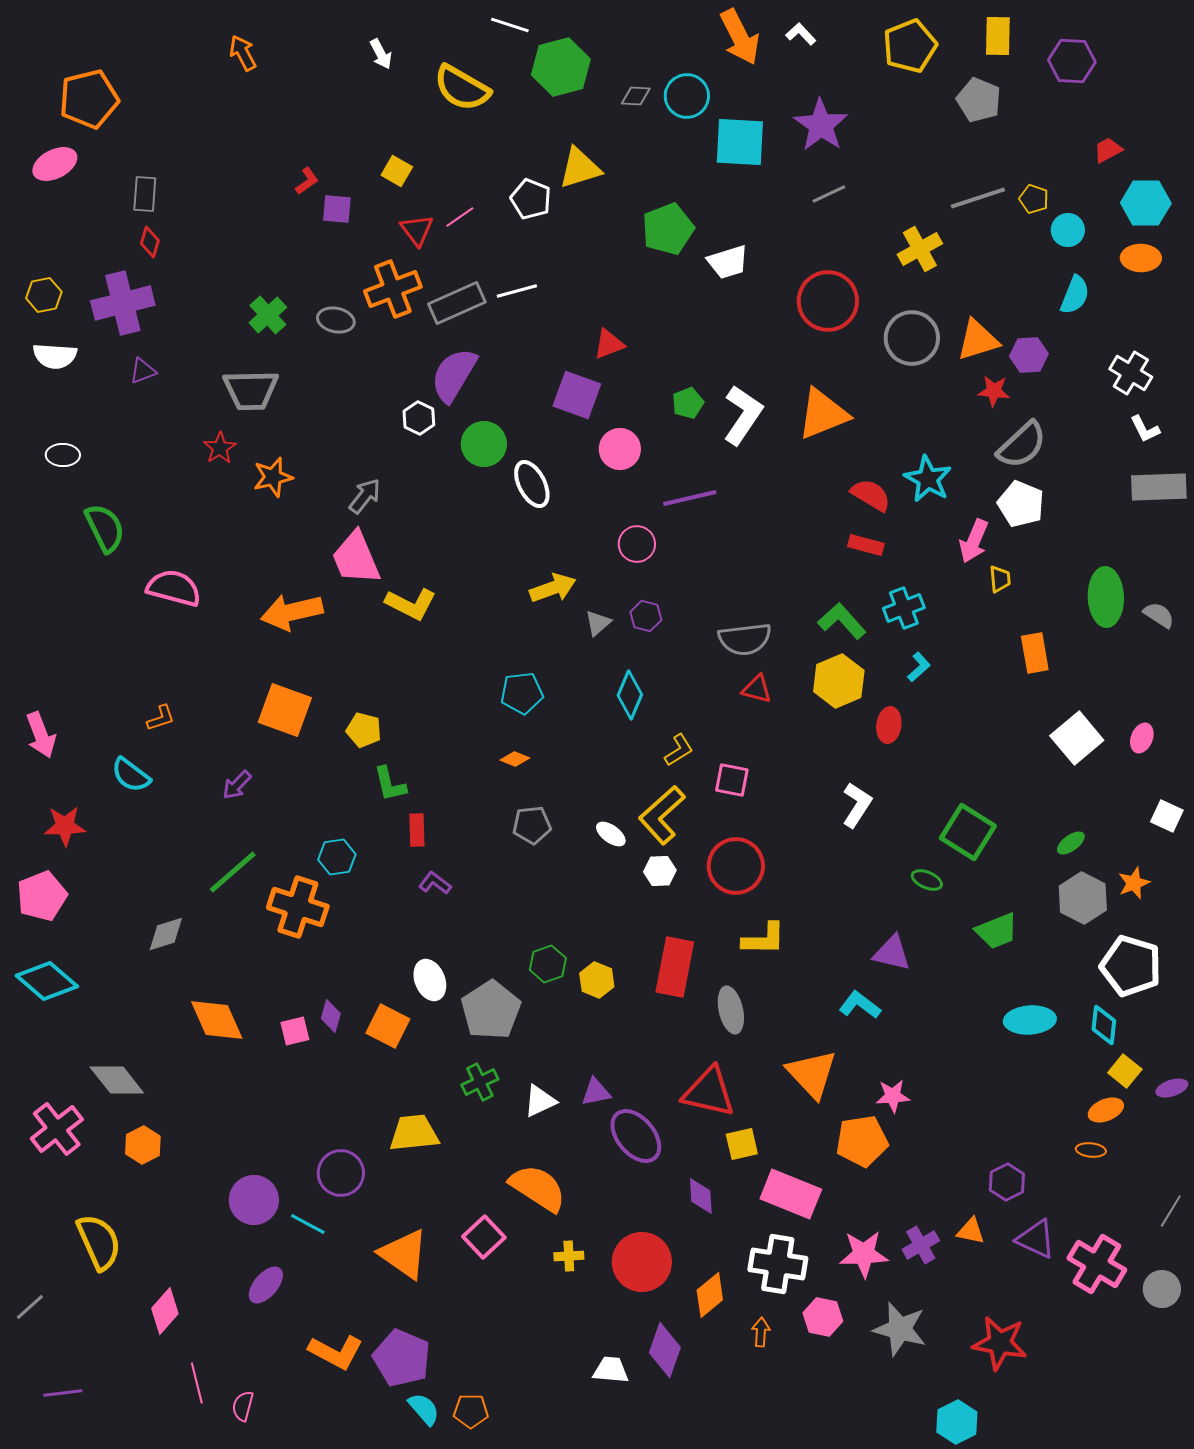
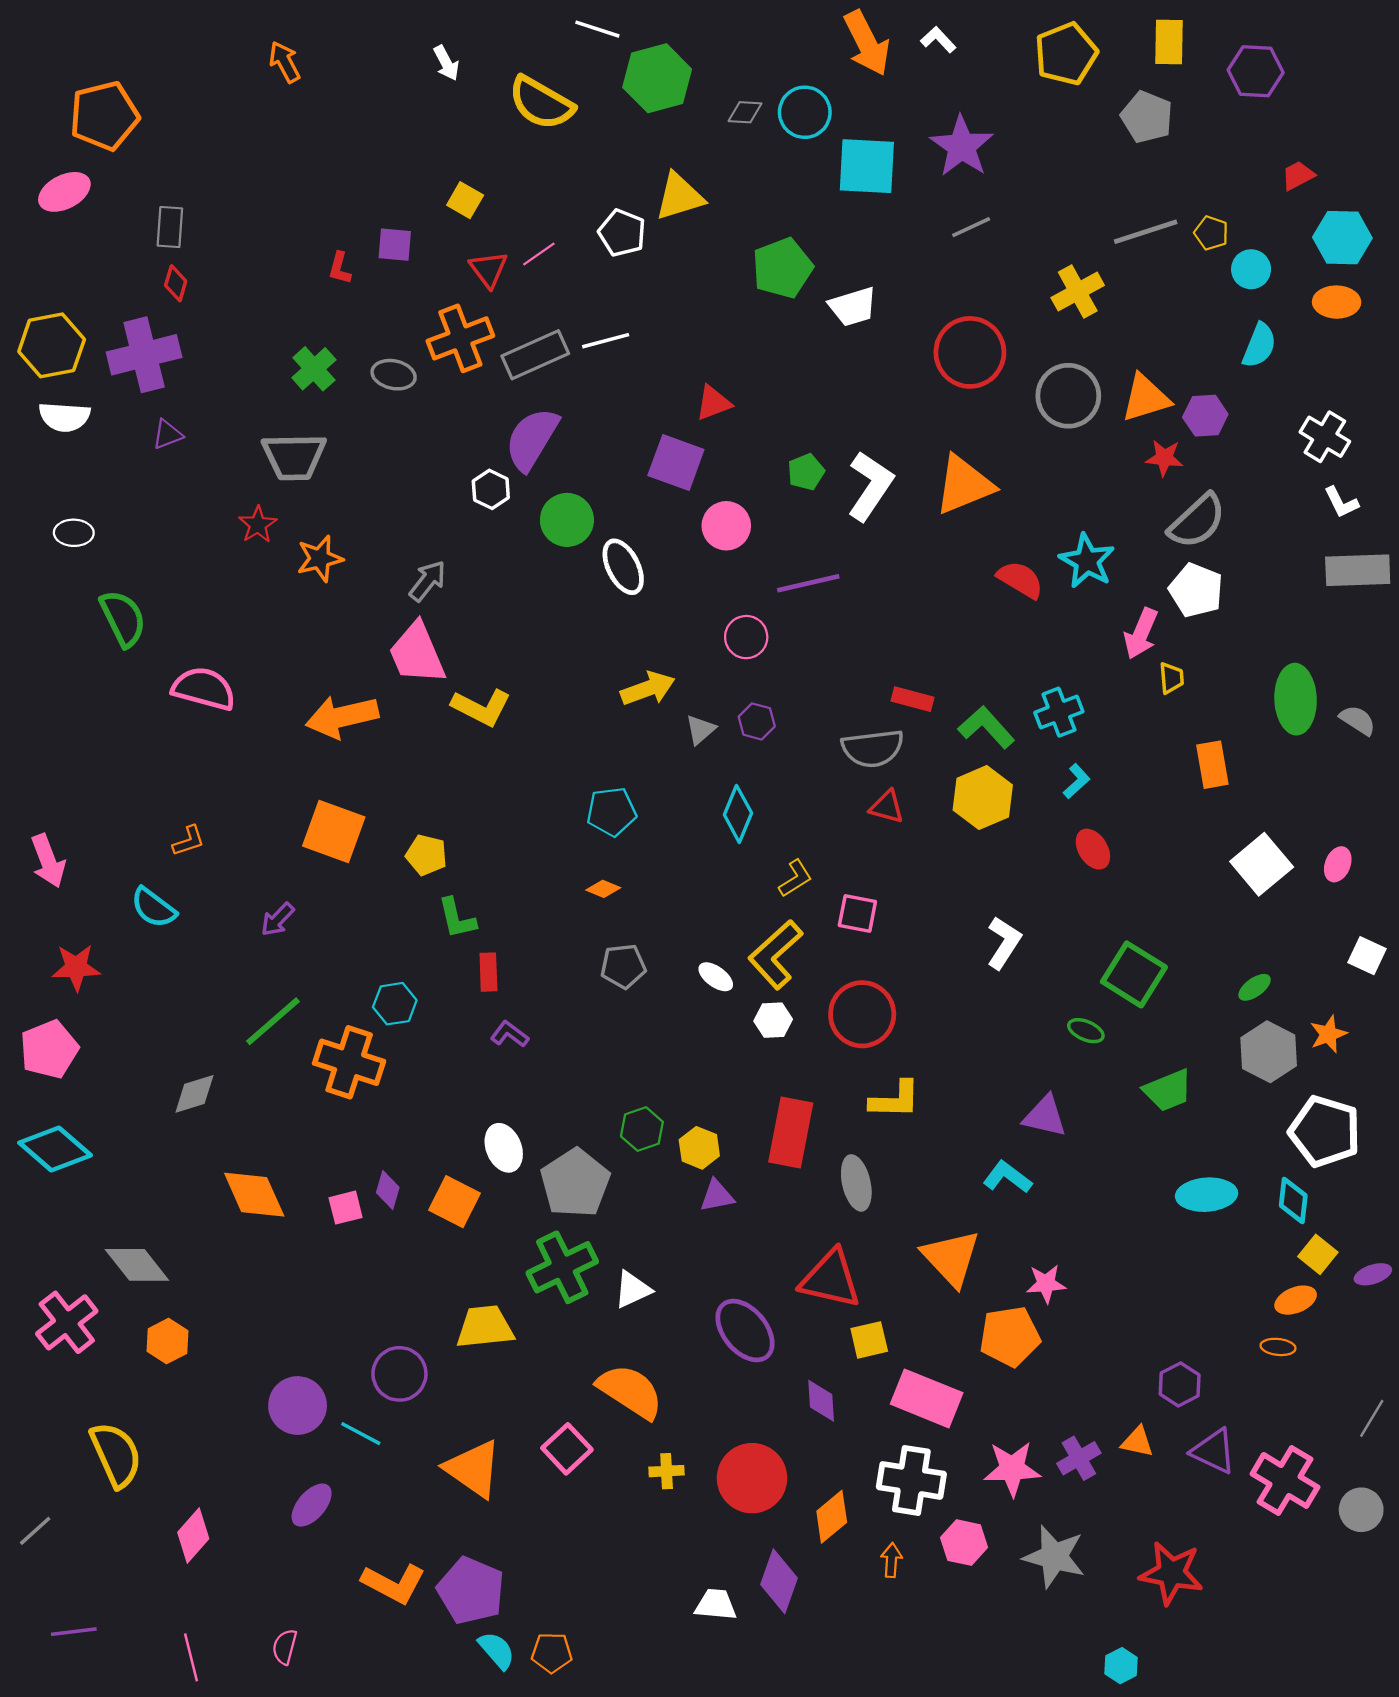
red L-shape: (307, 181) -> (340, 268), moved, turned 140
yellow hexagon: (44, 295) -> (52, 345), size x1.6
red rectangle: (866, 545) -> (913, 699), moved
red ellipse: (889, 725) -> (1093, 849), moved, turned -40
green cross: (480, 1082) -> (562, 1267), size x1.6
purple triangle: (596, 1092) -> (717, 1196), moved
pink line: (197, 1383) -> (191, 1657), moved
cyan hexagon: (957, 1422) -> (1121, 1666), size x0.7

